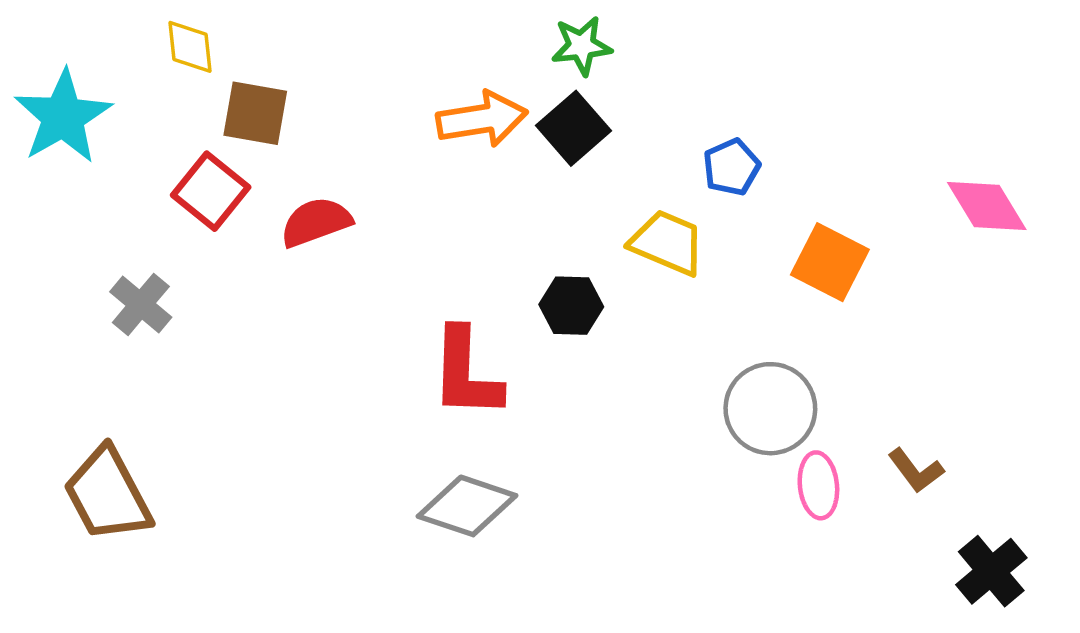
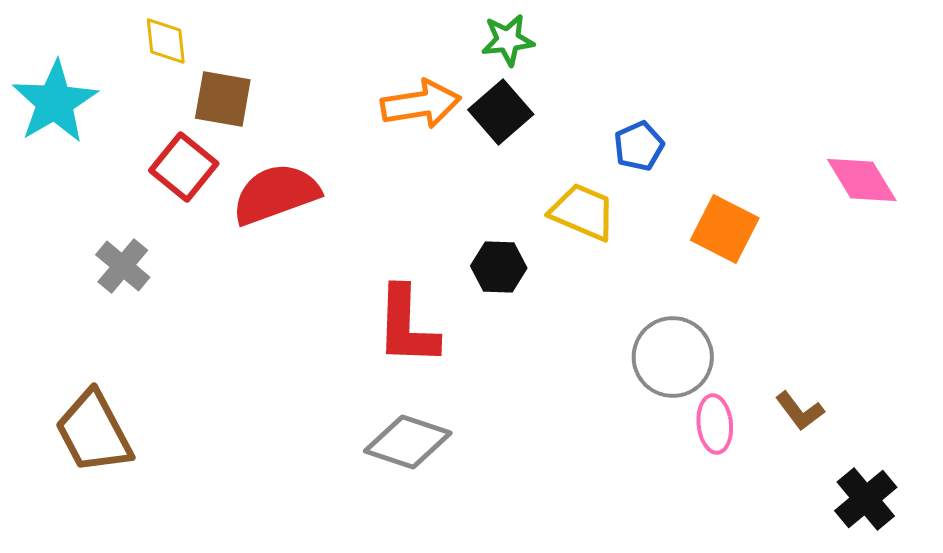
red semicircle: (316, 222) -> (276, 194), size x1.4

